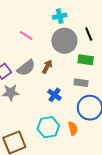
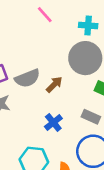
pink line: (26, 35) -> (45, 15), moved

